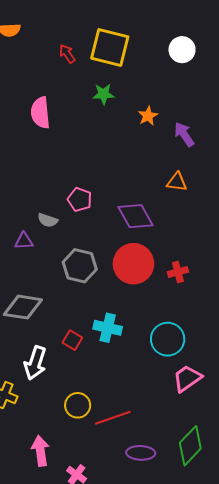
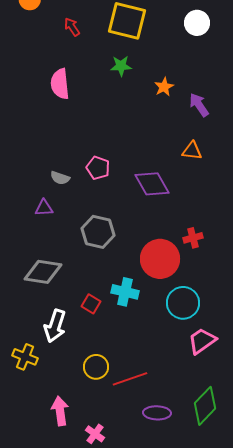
red arrow: (67, 54) -> (72, 27), moved
gray semicircle: (48, 220) -> (60, 178), moved
red circle: (133, 264) -> (160, 259), moved

